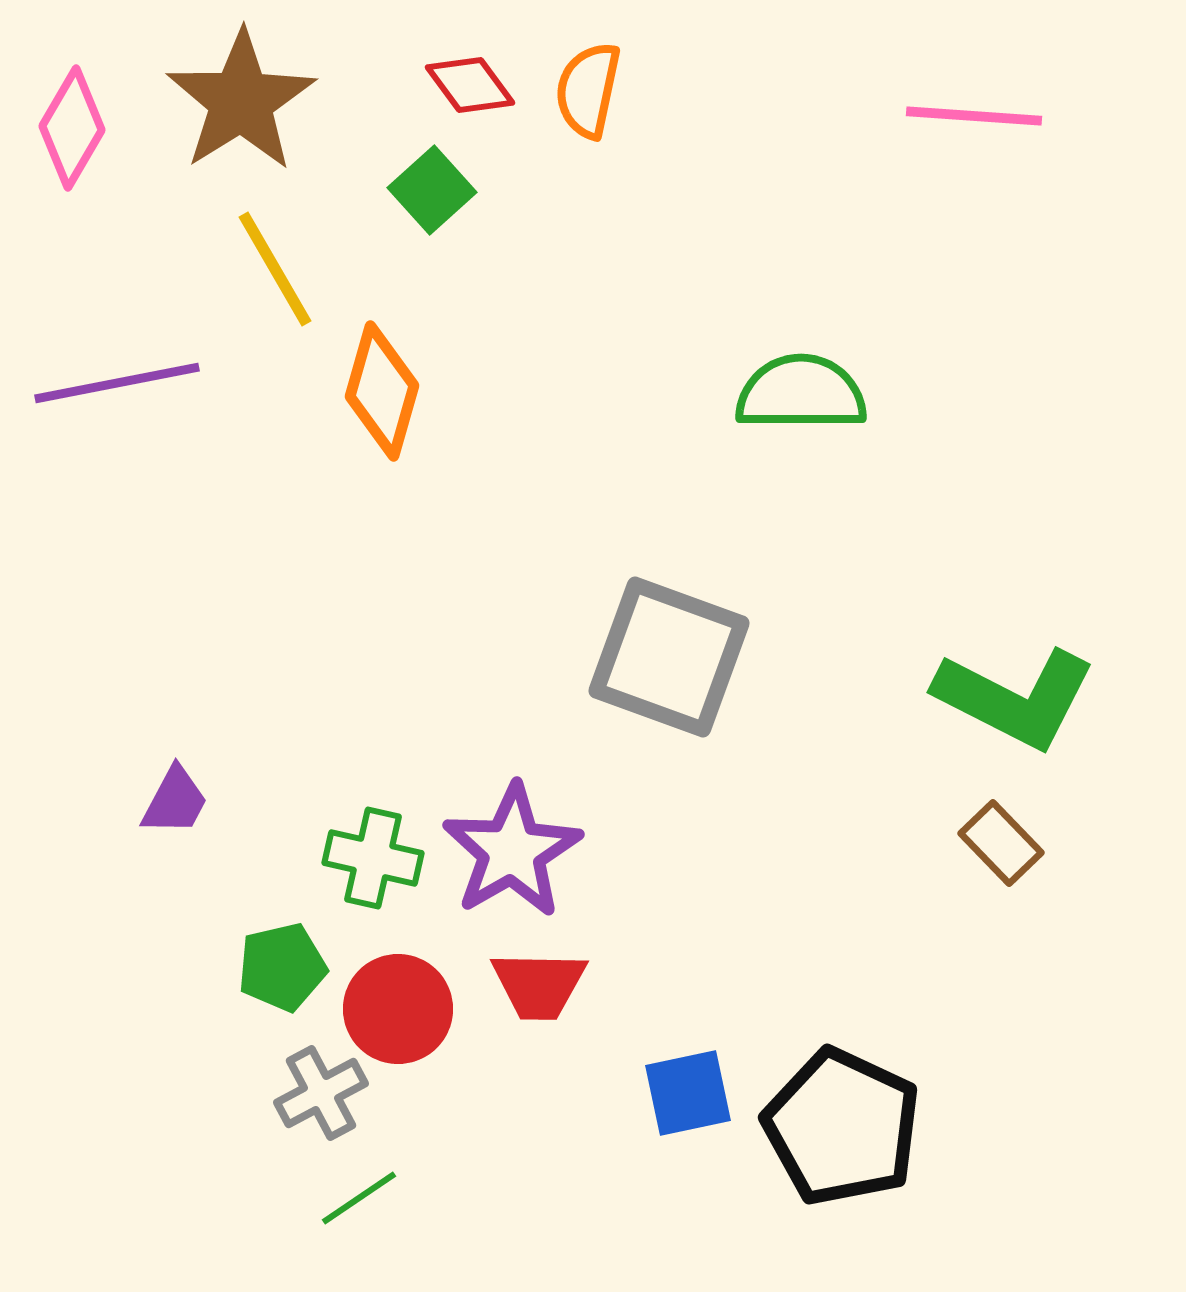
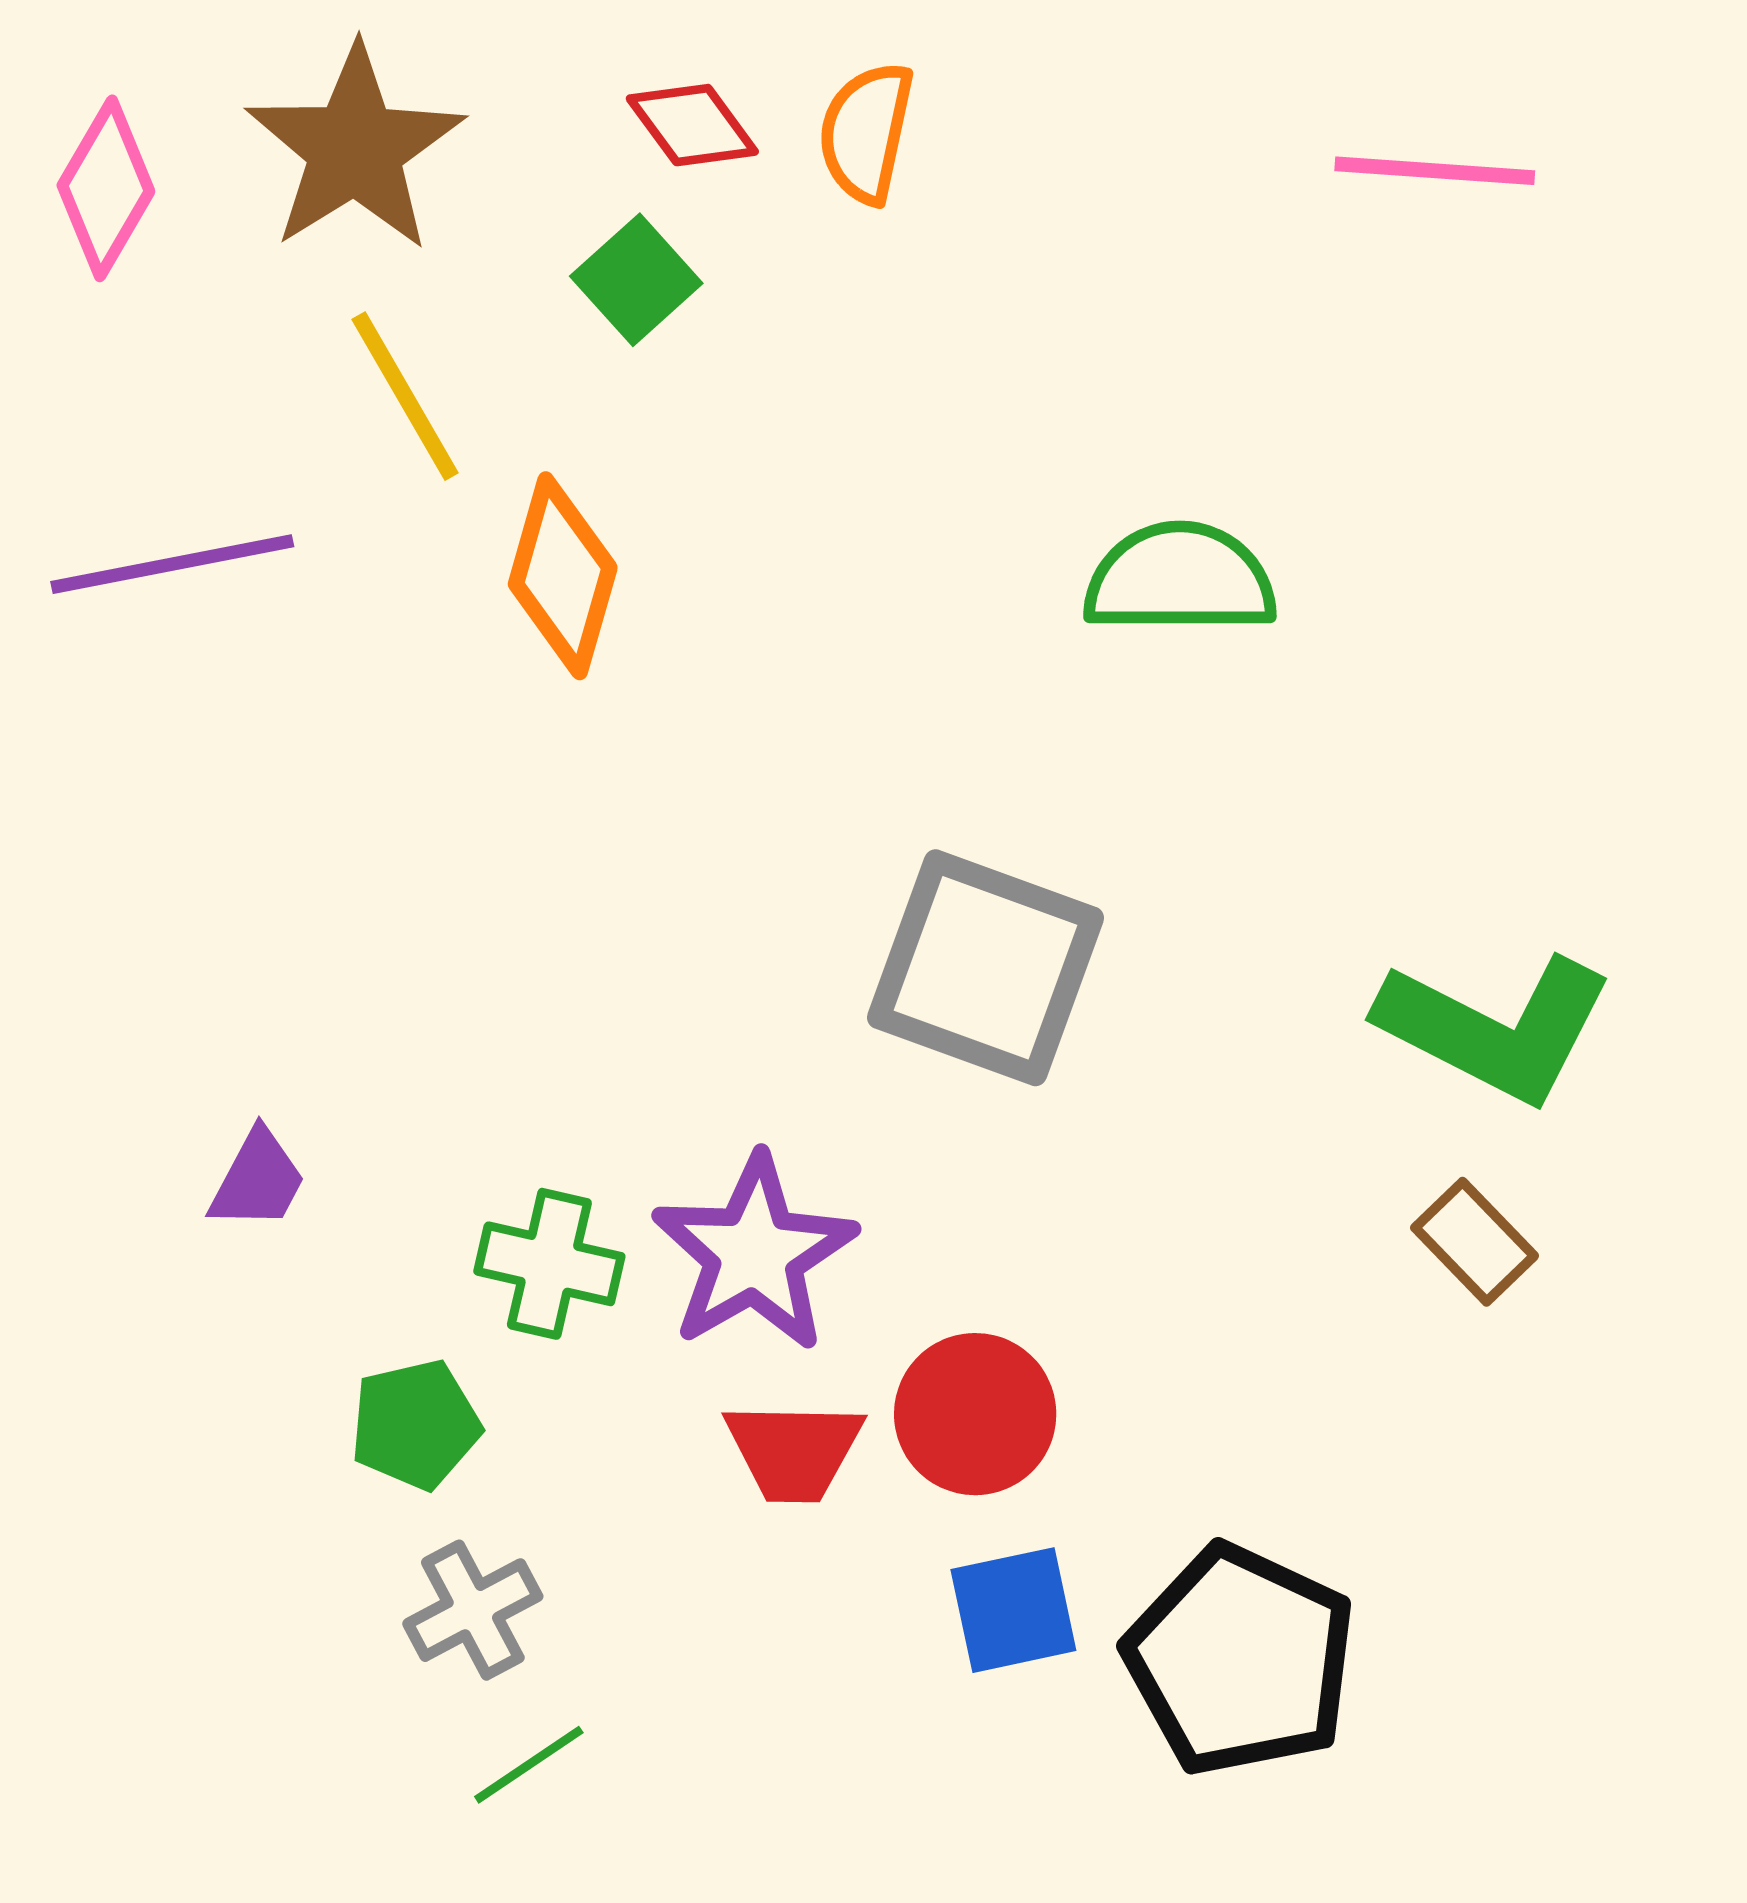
red circle: (398, 1009) -> (975, 1414), moved

